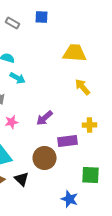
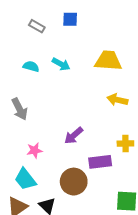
cyan arrow: (18, 78) -> (61, 64), moved
yellow arrow: (82, 87) -> (117, 100), turned -36
pink star: (12, 122) -> (35, 150), moved

